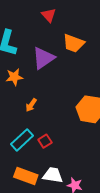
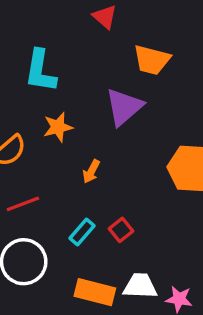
purple triangle: (43, 58) -> (124, 107), moved
cyan rectangle: (22, 140) -> (82, 232), size x0.7

